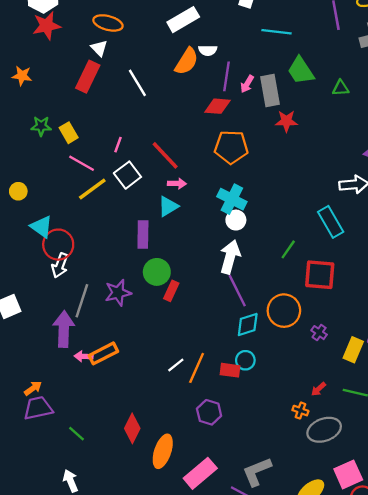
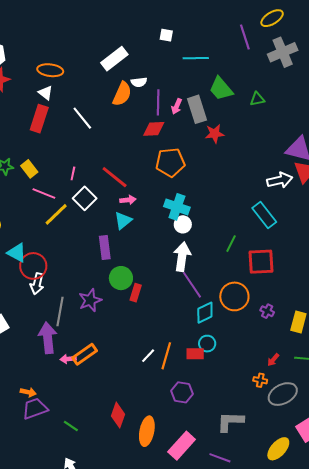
orange arrow: (33, 388) -> (28, 392), turned 56
gray L-shape: (257, 472) -> (230, 422), moved, turned 32

